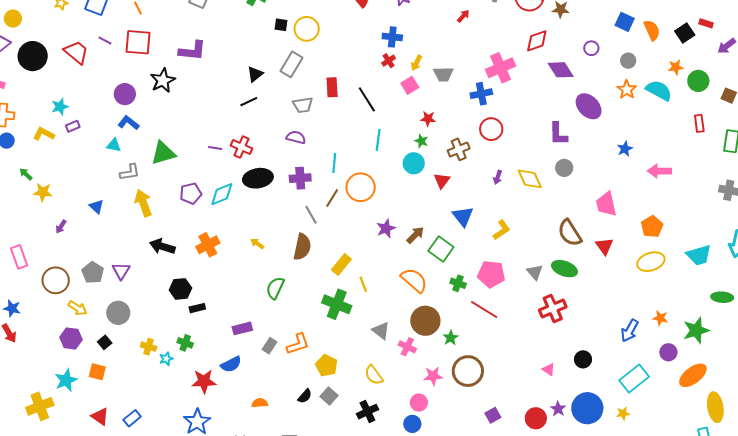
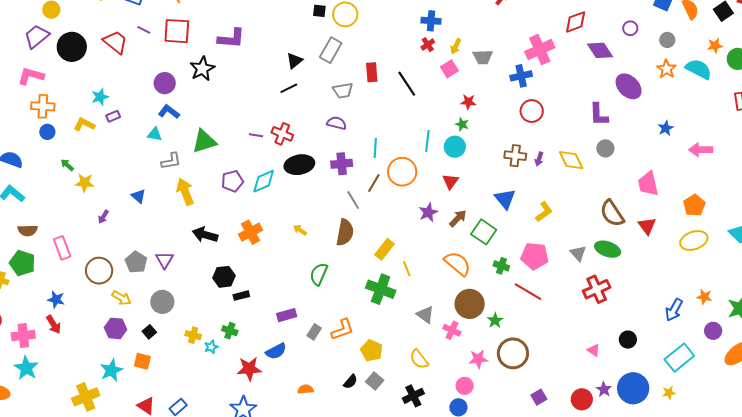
cyan line: (378, 140) -> (427, 141), moved
brown cross: (459, 149) -> (515, 156), moved, turned 30
red triangle: (442, 181) -> (450, 181), moved

